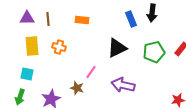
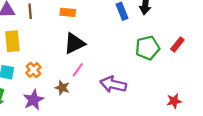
orange cross: (59, 47) -> (33, 70), moved, turned 32
black triangle: (117, 48) -> (74, 43), moved

